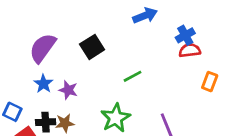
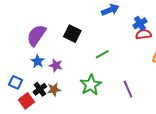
black square: (92, 47) -> (72, 34), turned -30
black cross: (46, 122) -> (40, 89), turned -32

